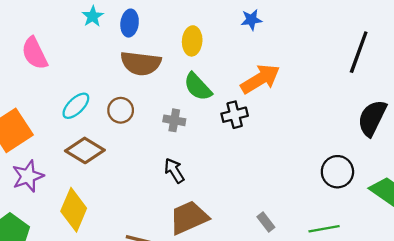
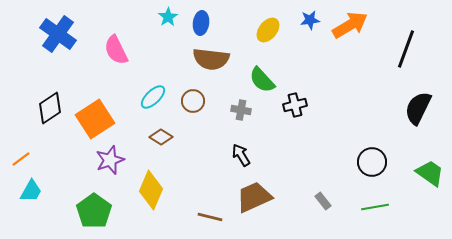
yellow ellipse: (192, 41) -> (268, 30), moved, turned 35
orange arrow: (260, 79) -> (350, 25), moved
brown diamond: (85, 150) -> (161, 137), size x0.7
black circle: (337, 172) -> (372, 162), moved

